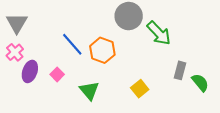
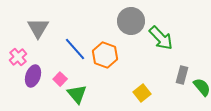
gray triangle: (17, 23) -> (38, 28), moved
green triangle: (89, 91) -> (77, 94), moved

